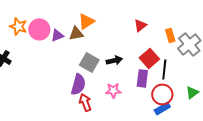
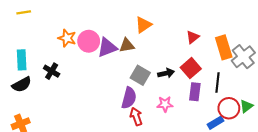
orange triangle: (86, 21) -> (143, 25), moved
purple triangle: (57, 35) -> (107, 47), size x1.5
orange rectangle: (170, 35) -> (224, 47), size x1.6
red square: (149, 58) -> (191, 68), moved
red circle: (162, 94) -> (229, 108), moved

